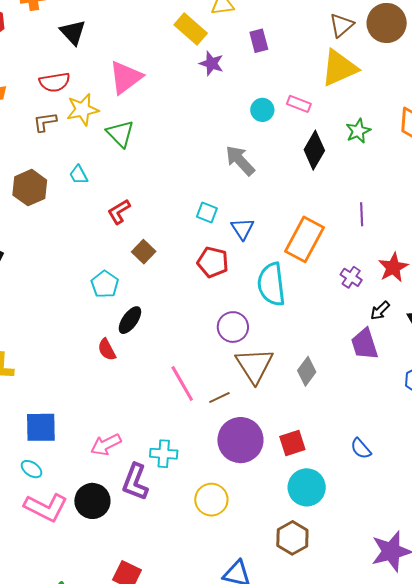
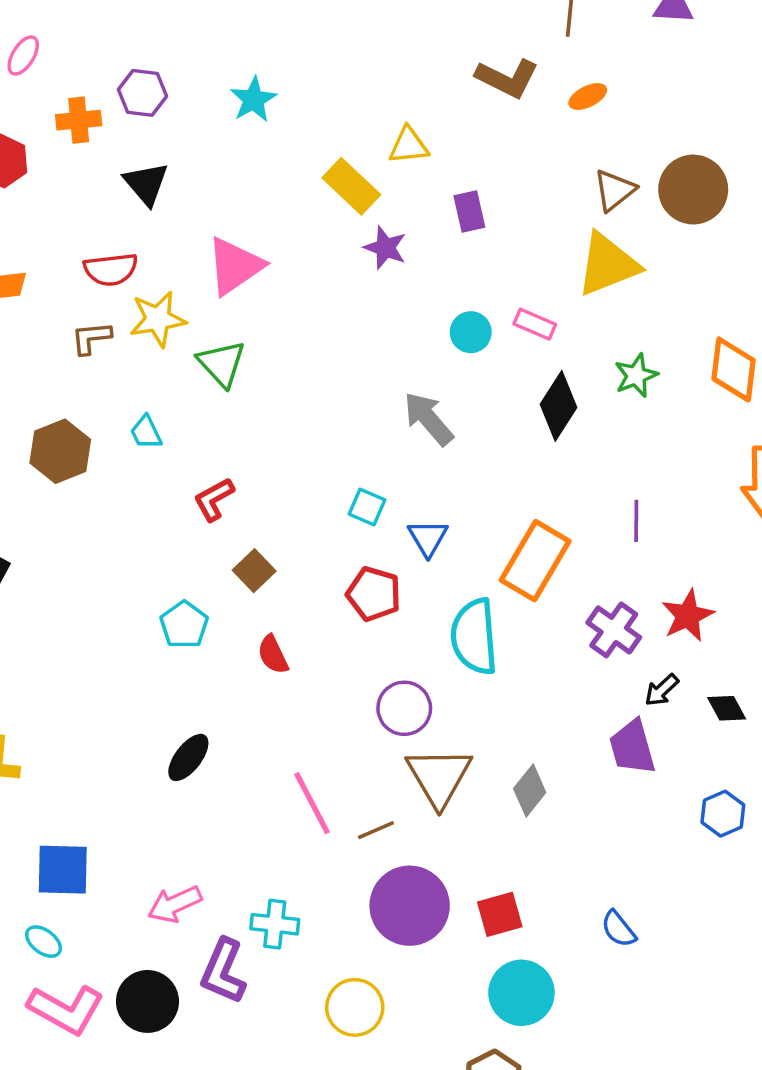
purple cross: (351, 277) -> (614, 630), size x1.4
black ellipse: (130, 320) -> (188, 757), moved
red semicircle: (107, 350) -> (273, 655), moved

